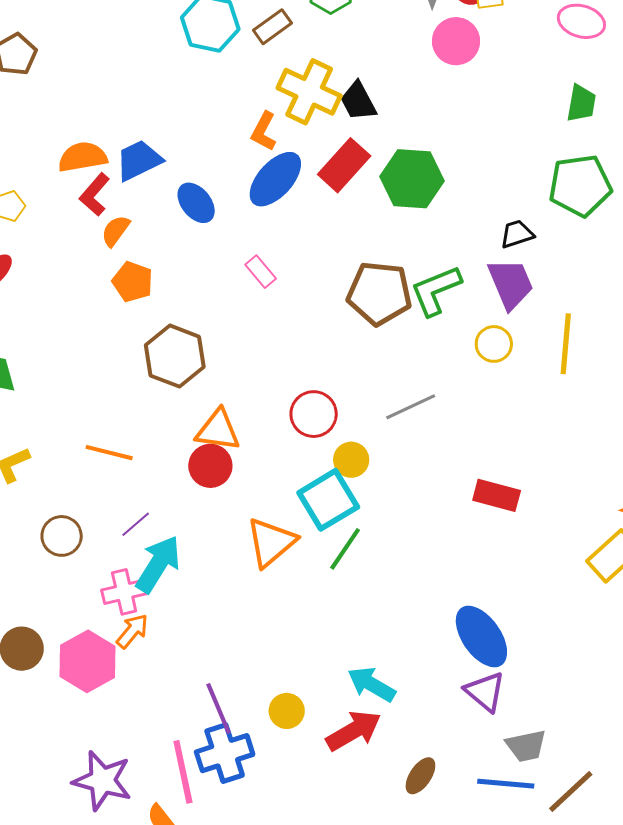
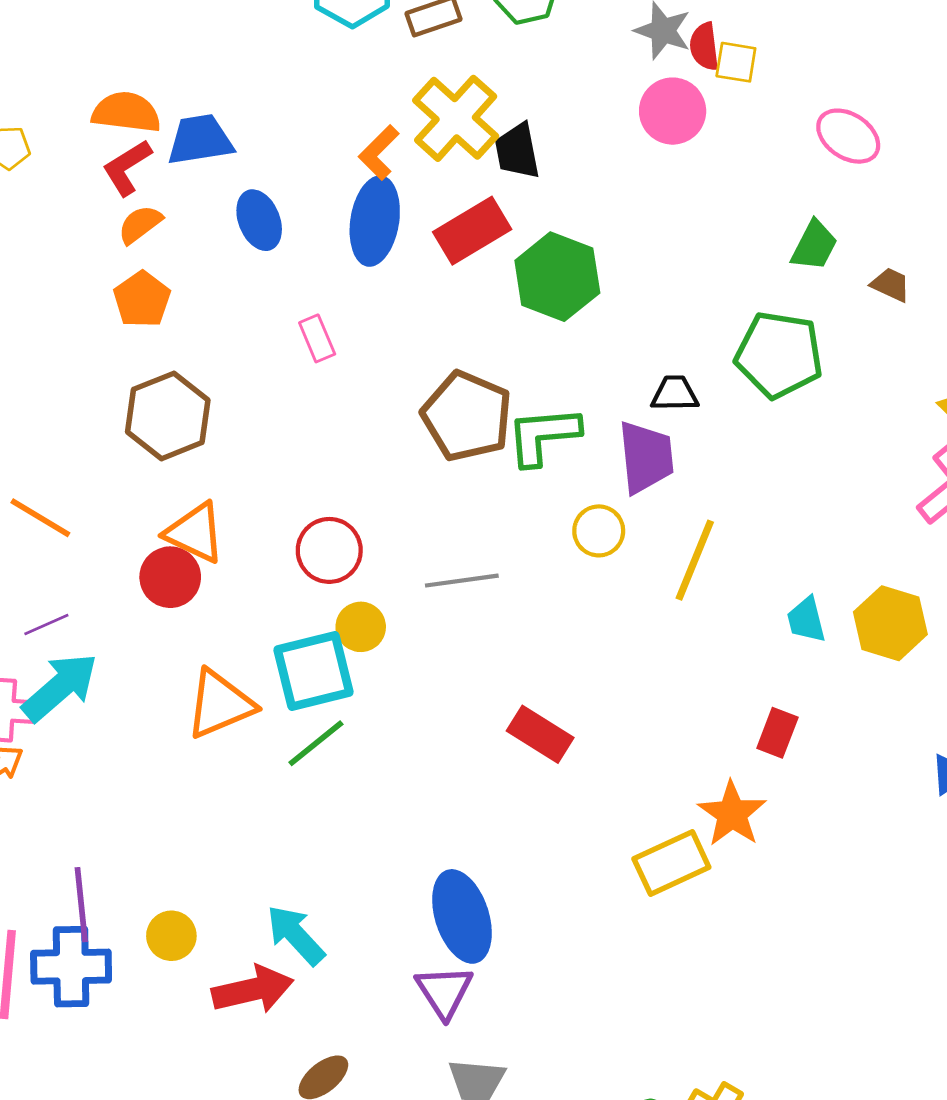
blue ellipse: (275, 179) -> (375, 221), turned -50

